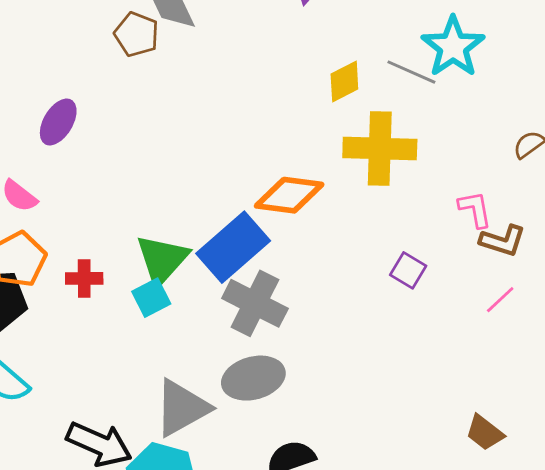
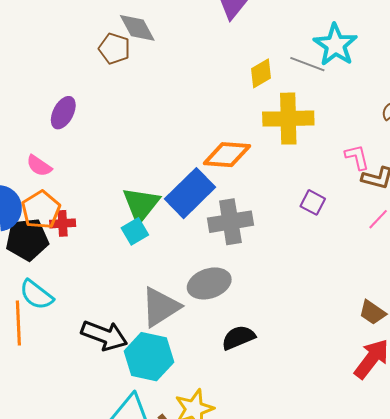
red cross: (84, 278) -> (63, 223), moved
gray cross: (255, 303) -> (230, 222), moved, turned -33

